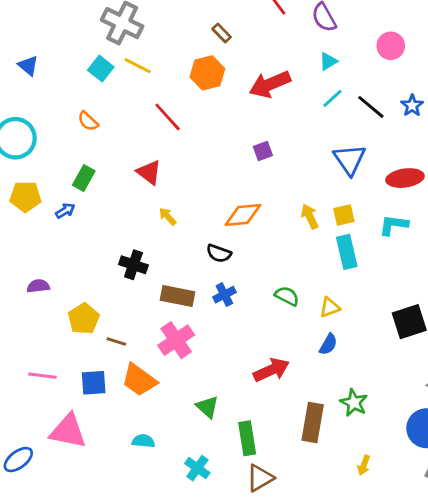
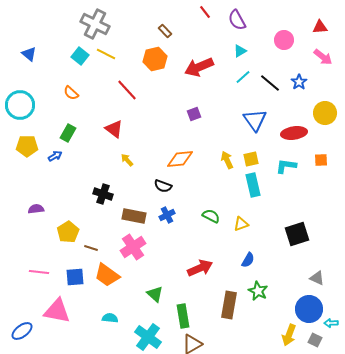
blue semicircle: (328, 344) -> (248, 260), moved
yellow arrow: (364, 465) -> (289, 335), moved, size x1.5
cyan cross: (197, 468) -> (148, 337), size x1.5

